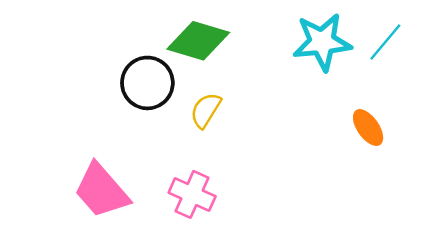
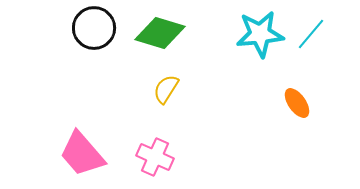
black circle: (147, 83) -> (94, 28), moved

